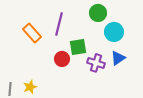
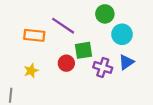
purple line: (59, 24) -> (63, 26), turned -70
orange rectangle: (32, 33) -> (34, 35), turned -42
yellow star: (30, 87) -> (31, 71), moved

